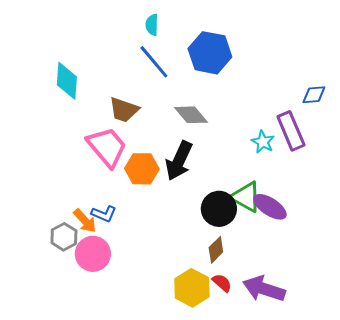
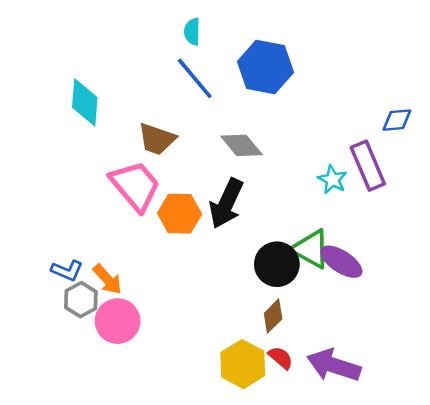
blue L-shape: (104, 214) -> (67, 271), moved

